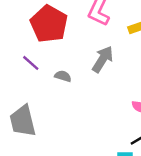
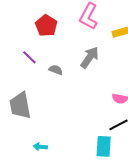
red pentagon: (49, 24) -> (46, 26), size x0.7

